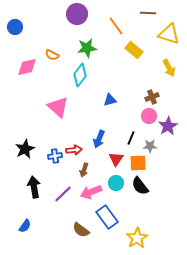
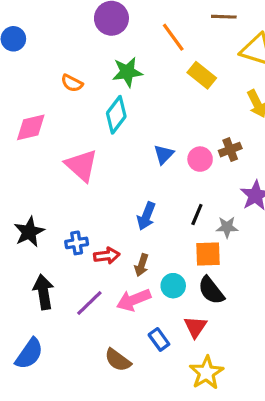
pink diamond: (27, 67) -> (31, 127), moved
blue triangle: (110, 100) -> (164, 154), turned -32
pink circle: (149, 116) -> (200, 159), moved
red arrow: (74, 150) -> (107, 256), moved
red triangle: (116, 159) -> (195, 327), moved
brown arrow: (84, 170) -> (142, 265), moved
blue rectangle: (107, 217) -> (159, 339), size x0.6
blue semicircle: (25, 226) -> (29, 354), size x1.5

